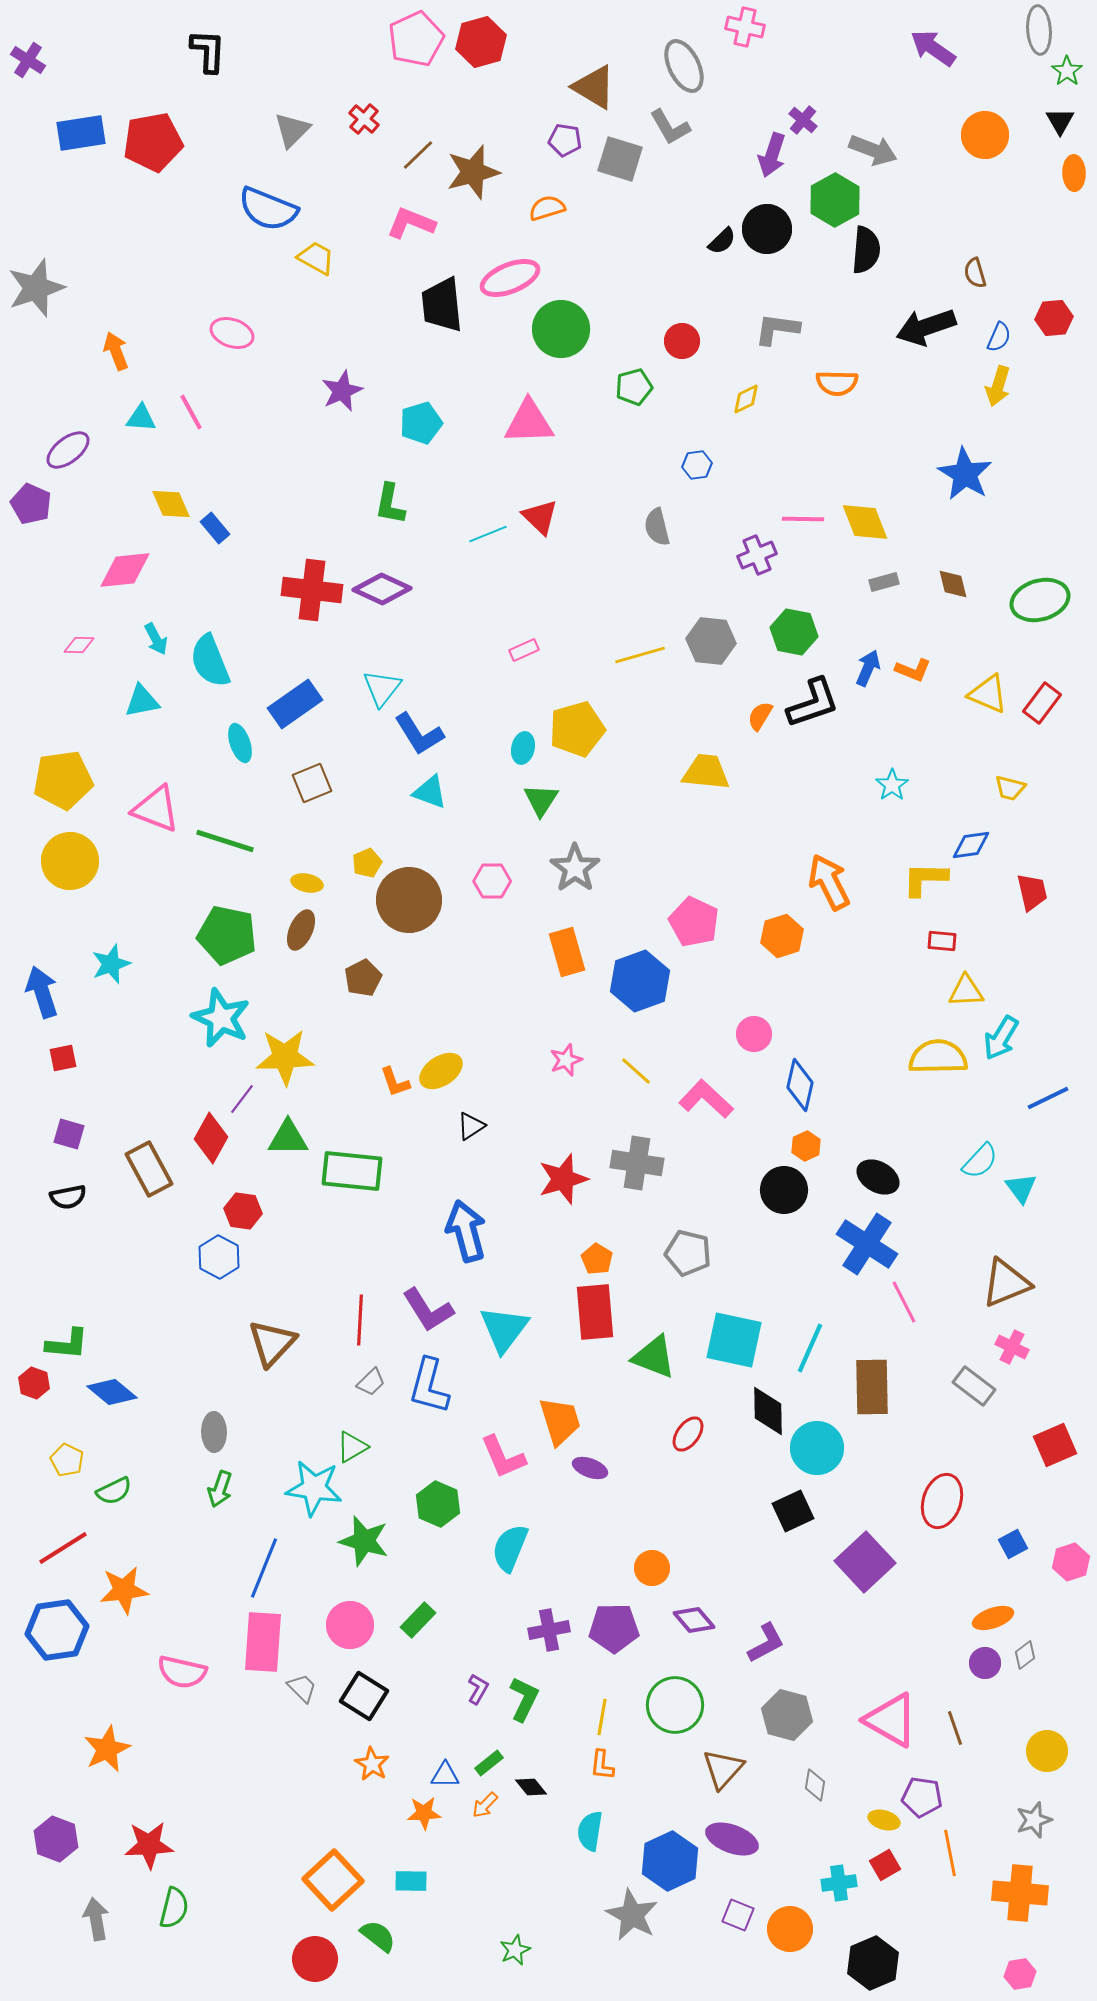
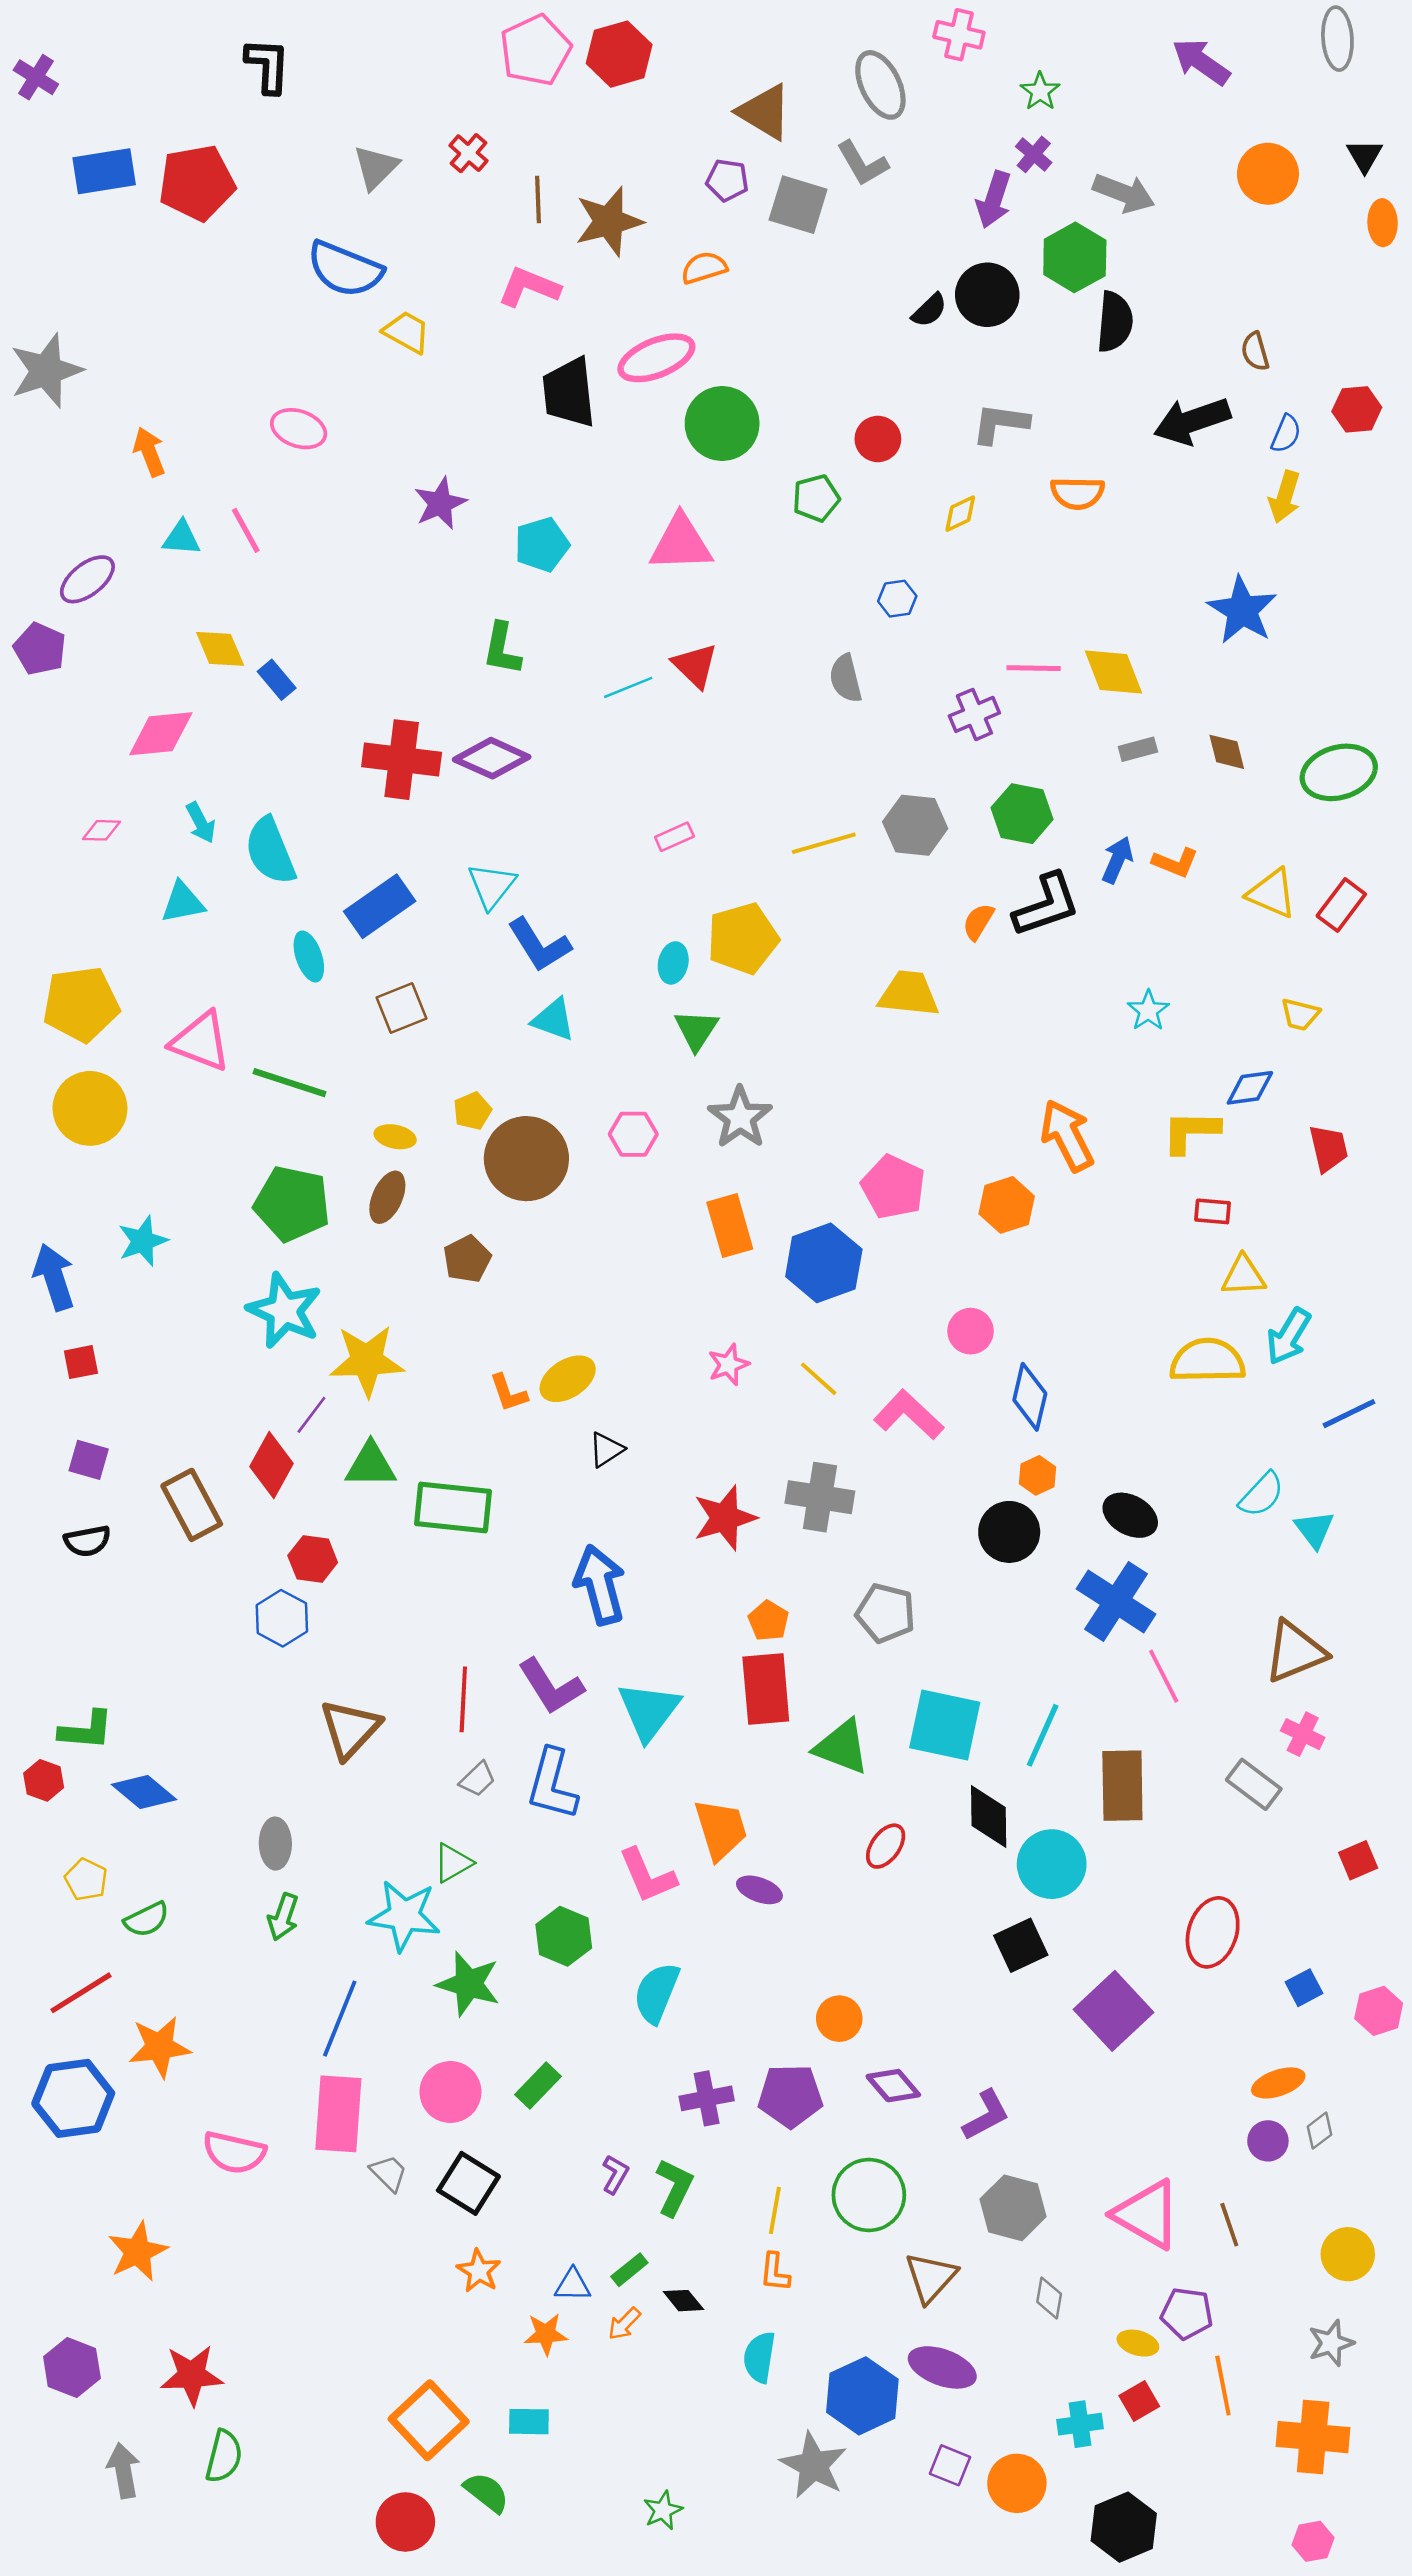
green star: (1067, 71) -> (1040, 91), moved
brown line: (418, 155) -> (538, 200), turned -48
red square: (1055, 1445) -> (1358, 1860), size x0.7

